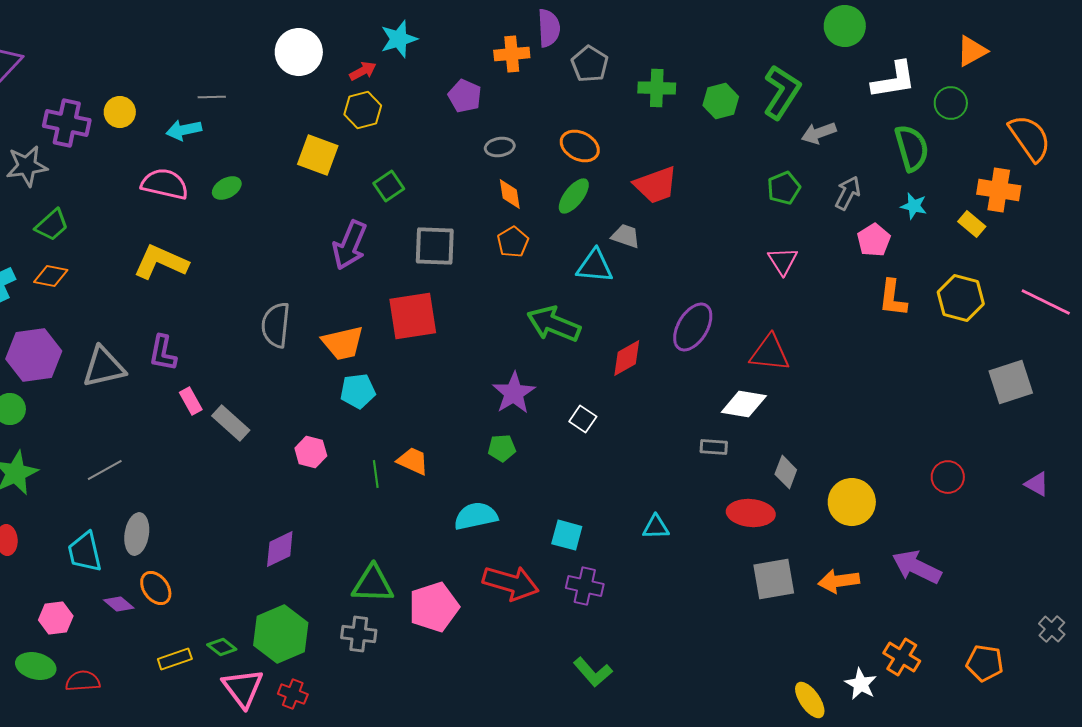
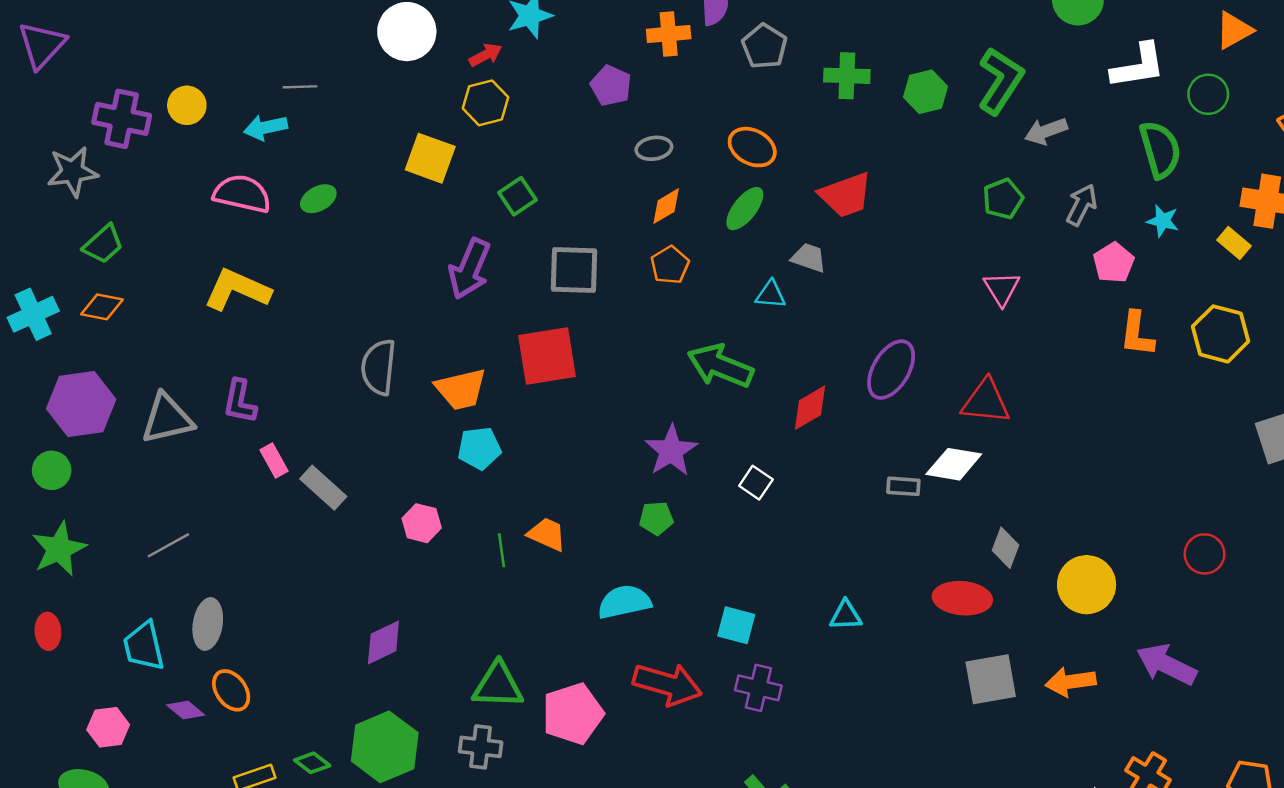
orange diamond: (510, 194) -> (666, 206), turned 68
cyan triangle: (595, 266) -> (771, 295), size x0.7
gray rectangle: (714, 447) -> (903, 486), moved

